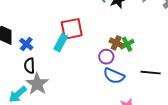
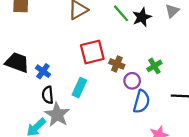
cyan rectangle: (61, 43) -> (79, 88), moved
brown cross: (116, 43) -> (117, 64), moved
blue semicircle: (114, 76) -> (141, 102), turned -95

